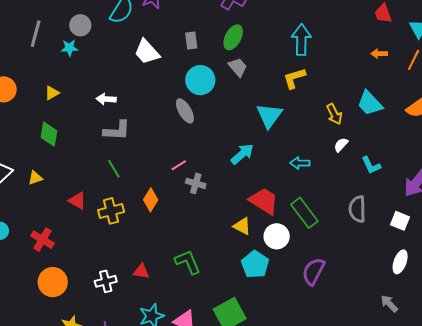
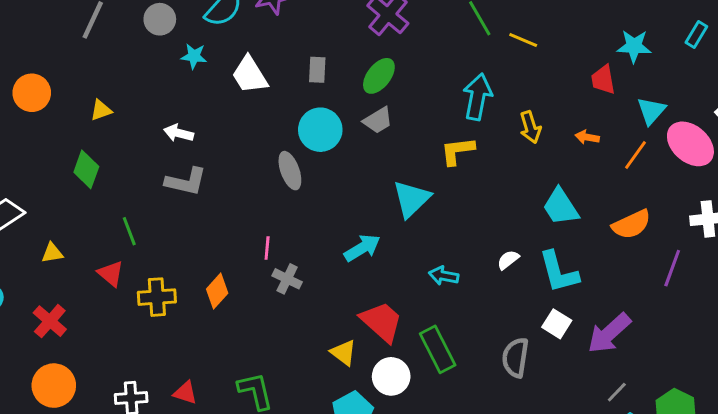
cyan star: (69, 48) -> (194, 56), moved
gray trapezoid: (238, 67) -> (378, 120), turned 90
yellow arrow: (334, 114) -> (530, 127), moved
pink line: (179, 165) -> (267, 248), turned -63
cyan L-shape: (371, 165) -> (559, 272), moved, size x1.5
green line: (114, 169) -> (129, 231), moved
yellow triangle: (35, 178) -> (52, 253), moved
white square: (400, 221) -> (557, 324), moved

